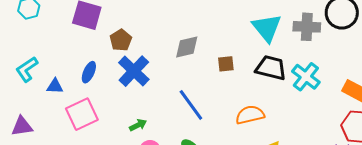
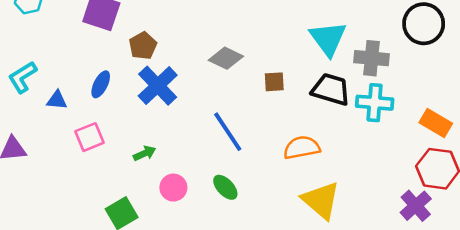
gray cross: (307, 27) -> (371, 58), moved
gray diamond: (187, 47) -> (226, 58), turned 36
cyan cross: (306, 77) -> (375, 103), turned -36
pink square: (82, 114) -> (90, 137), size x0.7
green arrow: (138, 125) -> (144, 153), moved

